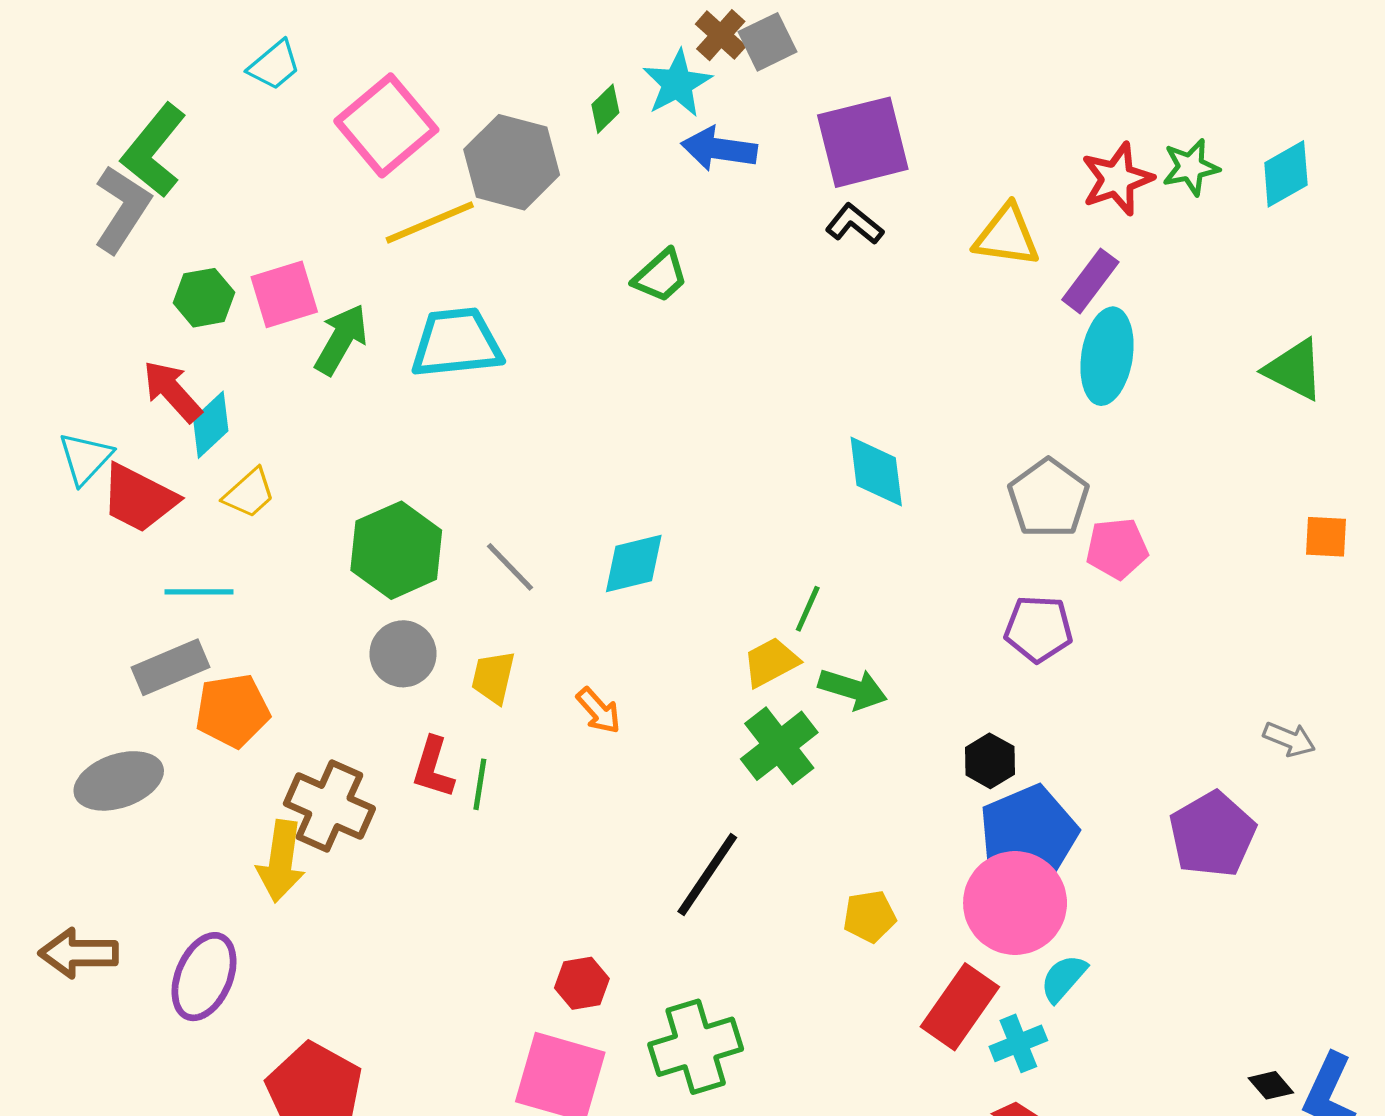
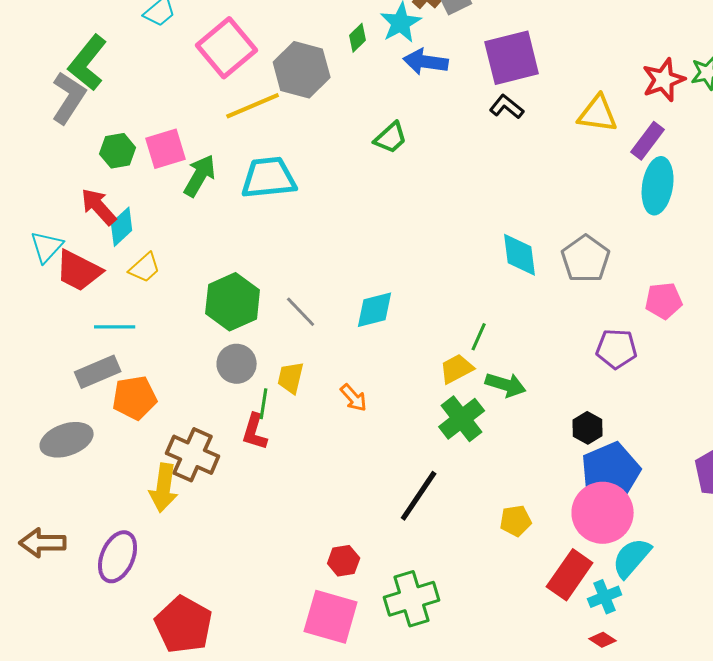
gray pentagon: (1048, 498) -> (586, 259), moved
green line: (480, 784) -> (264, 404), moved
cyan semicircle: (1064, 978) -> (632, 558), size x1.4

